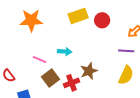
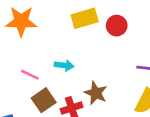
brown star: (89, 71) -> (96, 93), turned -30

